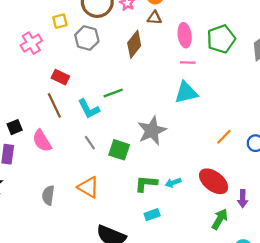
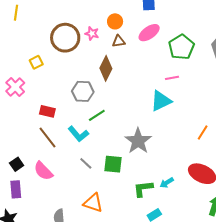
pink ellipse: (185, 35) -> (149, 33), moved, turned 75
gray hexagon: (87, 38) -> (83, 91), moved
pink line: (188, 63) -> (172, 78), moved

